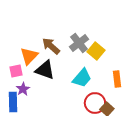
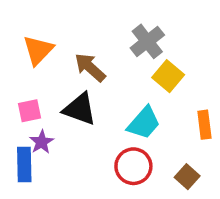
gray cross: (79, 43) -> (147, 41), moved
orange triangle: (29, 56) -> (38, 50), moved
red circle: (95, 103) -> (133, 166), moved

